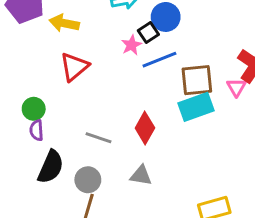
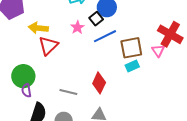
yellow arrow: (64, 23) -> (38, 28), moved
pink star: (132, 45) -> (77, 27), moved
cyan rectangle: (196, 107) -> (132, 66), size x0.6
green circle: (34, 109) -> (23, 76), size x1.5

